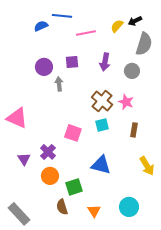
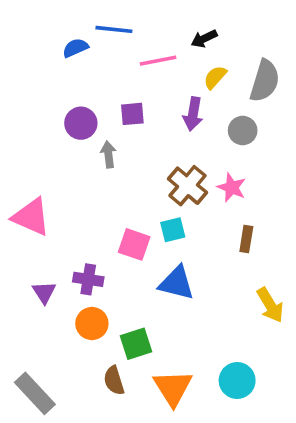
black arrow: (135, 21) -> (204, 39), moved
yellow semicircle: (117, 26) -> (215, 77), moved
cyan square: (102, 125) -> (173, 230), moved
purple cross: (48, 152) -> (88, 279), turned -35
blue triangle: (101, 165) -> (176, 283), moved
orange triangle: (94, 211) -> (173, 388), size x1.6

